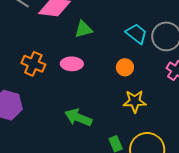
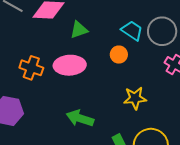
pink ellipse: (72, 64) -> (70, 65), size x1.4
orange circle: (125, 67) -> (119, 55), moved

